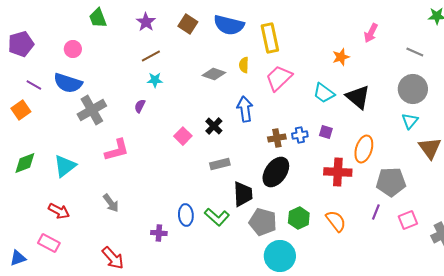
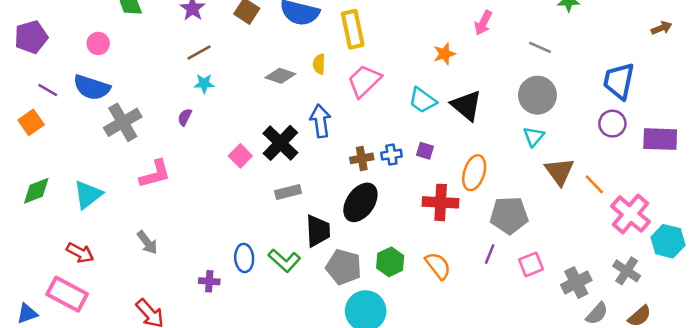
black cross: (214, 126) -> (280, 143), size x1.6
pink rectangle: (49, 243) -> (67, 294), size x1.4

